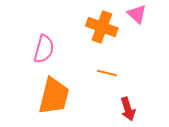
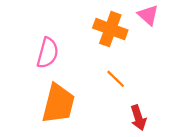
orange line: (107, 73) -> (116, 79), turned 30

